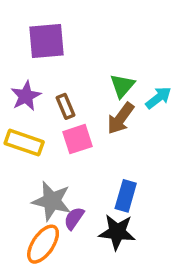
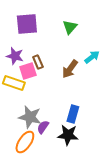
green triangle: (122, 86) -> (70, 27), moved
purple star: (26, 96) -> (15, 56), turned -30
pink square: (77, 139) -> (28, 71), moved

